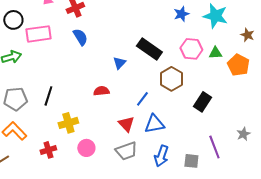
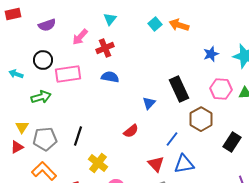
blue semicircle: (80, 37) -> (110, 77), turned -48
black rectangle: (149, 49) -> (179, 89), turned 30
red semicircle: (101, 91) -> (131, 131), turned 147
yellow cross: (68, 123) -> (98, 163), turned -36

